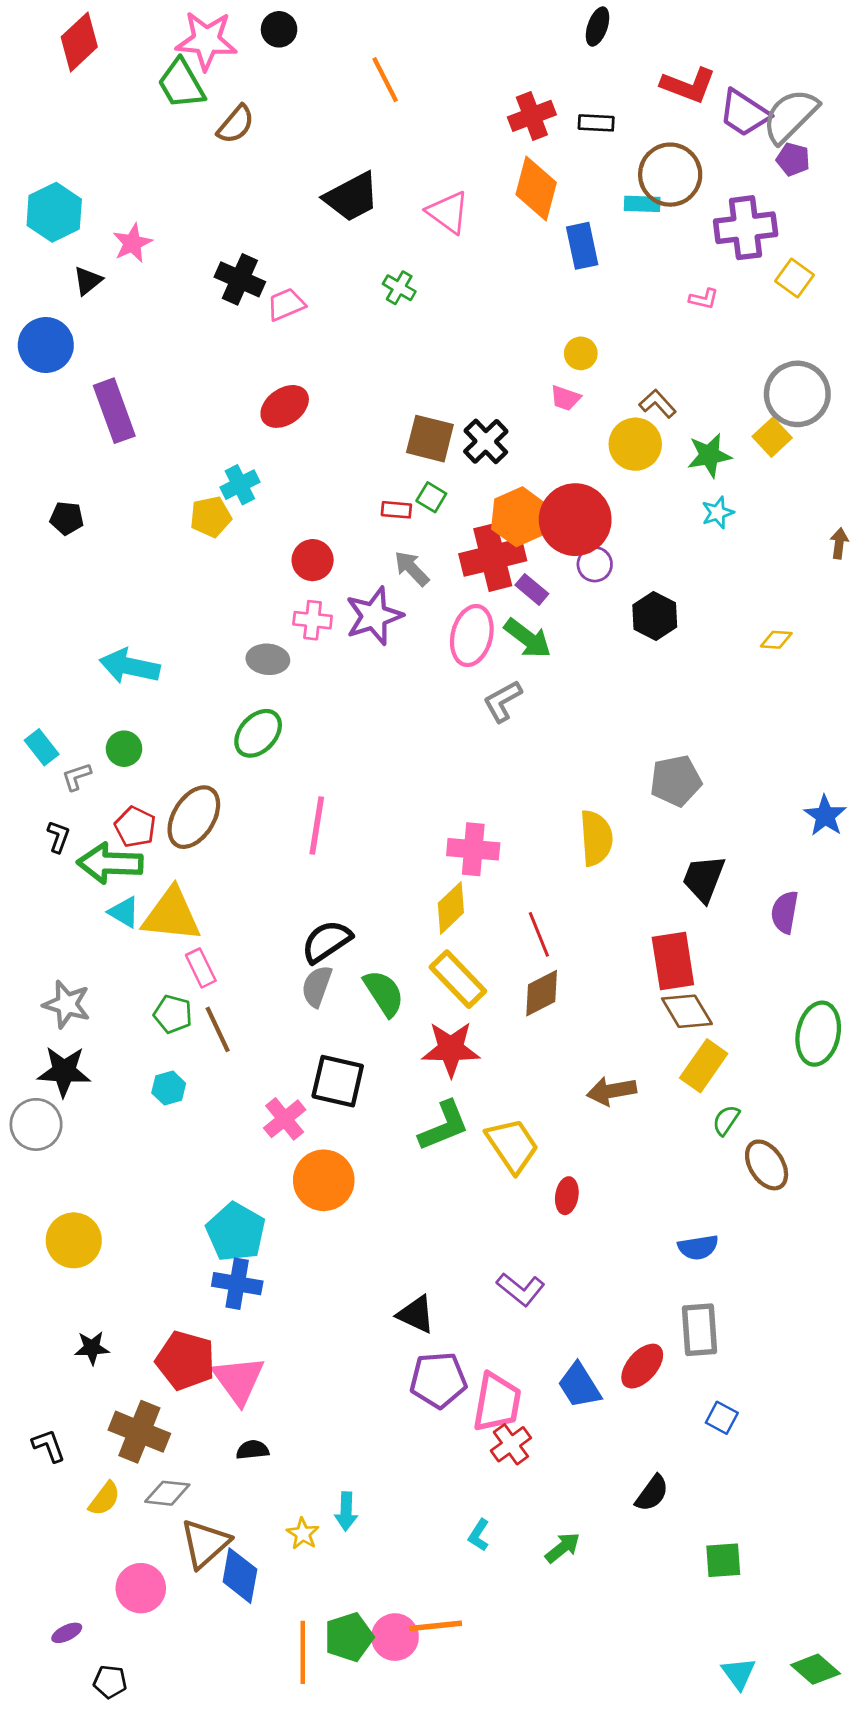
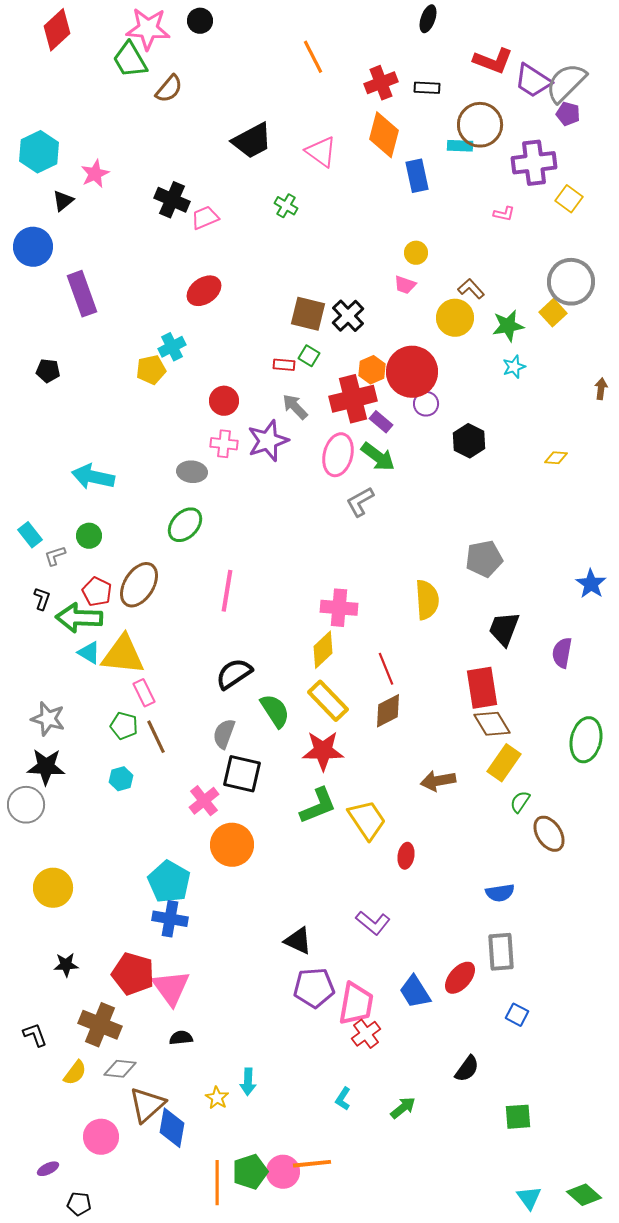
orange line: (385, 80) -> (313, 57), moved
orange hexagon: (519, 517) -> (372, 370), size x0.7
gray semicircle: (317, 986) -> (224, 734), moved

